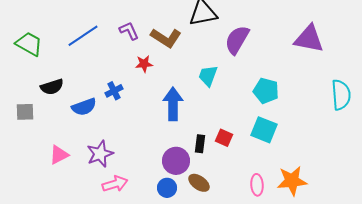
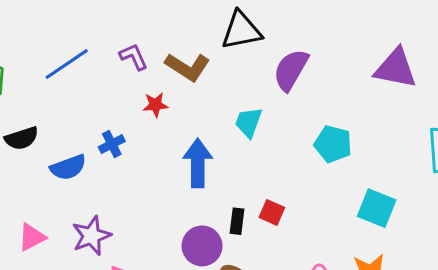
cyan square: (264, 130) -> (377, 208), moved

